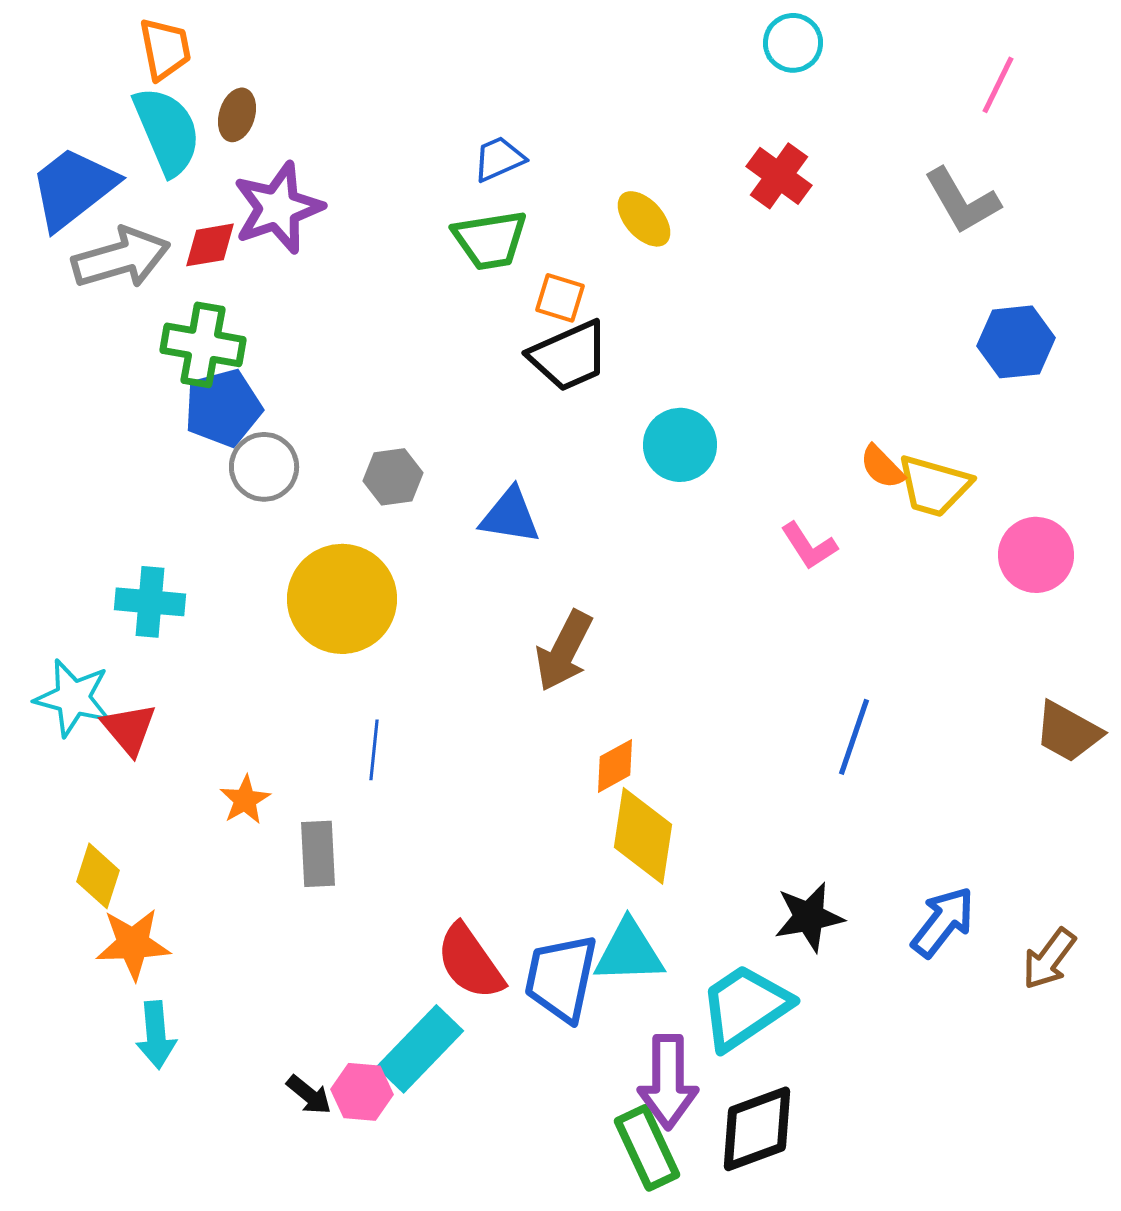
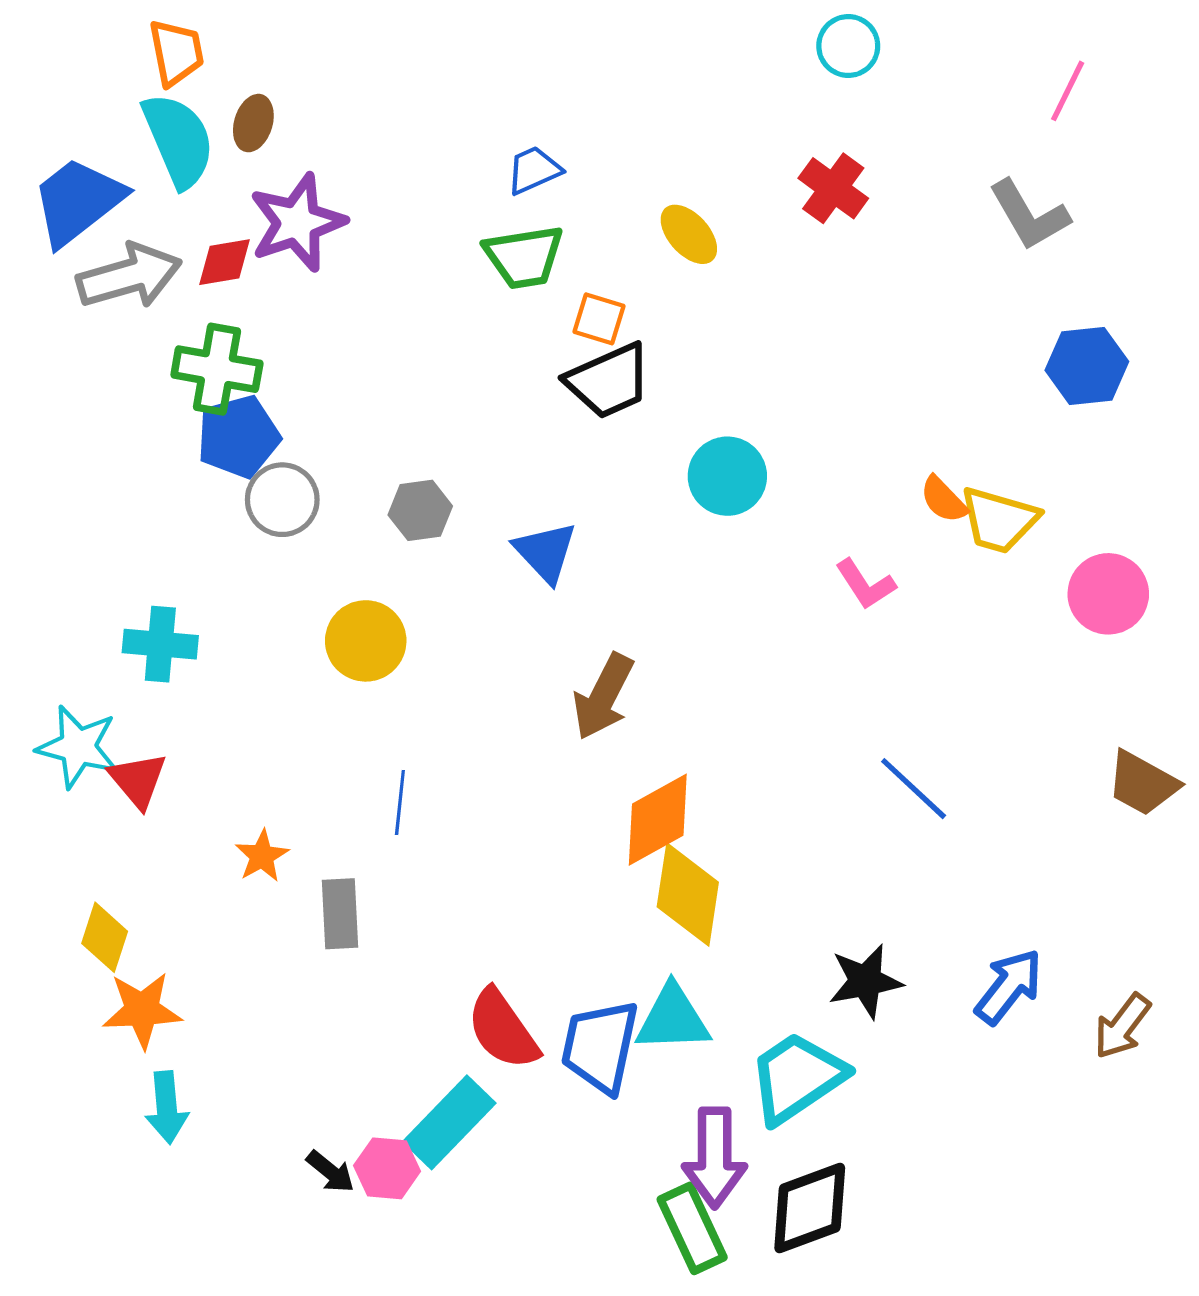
blue triangle: (510, 516) -> (545, 552), turned 38
yellow circle: (342, 599) -> (366, 641), size x0.7
blue line: (854, 737) -> (914, 789), turned -66
orange diamond: (615, 766) -> (658, 820), size x1.6

